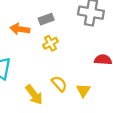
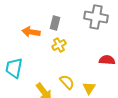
gray rectangle: (46, 19) -> (55, 23), turned -56

